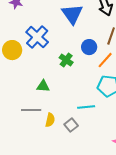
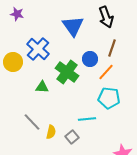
green cross: (66, 60) -> (67, 72), size x1.6
green triangle: (43, 86) -> (42, 87), moved
gray line: (31, 110) -> (32, 122), turned 48

